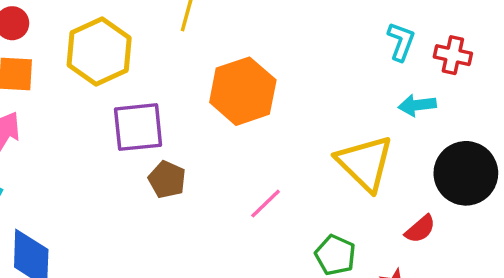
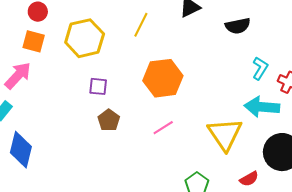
cyan arrow: (417, 105) -> (262, 107), size x1.6
purple square: (138, 127) -> (98, 86), size x0.6
pink line: (266, 204) -> (163, 128), moved

